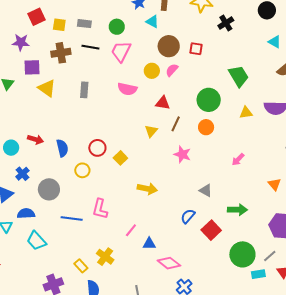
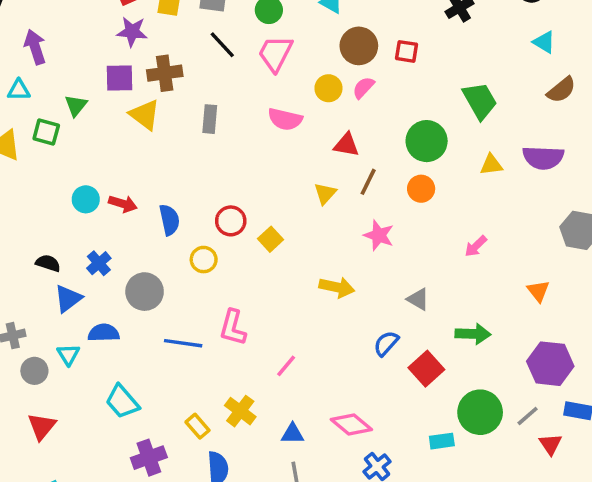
purple star: (21, 42) -> (132, 32), moved
black line: (90, 47) -> (222, 45), turned 36
brown cross: (61, 53) -> (165, 73), moved
cyan circle: (11, 148) -> (86, 199), moved
yellow arrow: (147, 189) -> (337, 287), moved
cyan trapezoid: (36, 241) -> (122, 402), moved
blue triangle: (149, 244) -> (293, 434), moved
cyan rectangle: (258, 274) -> (442, 441), moved

